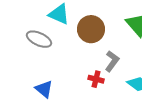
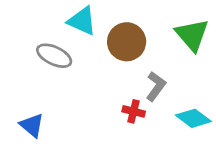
blue triangle: (44, 89) -> (32, 125), moved

